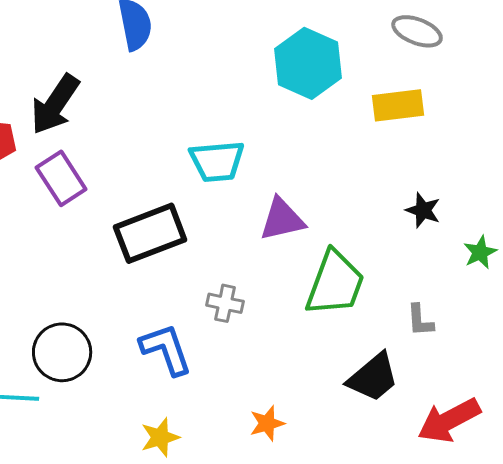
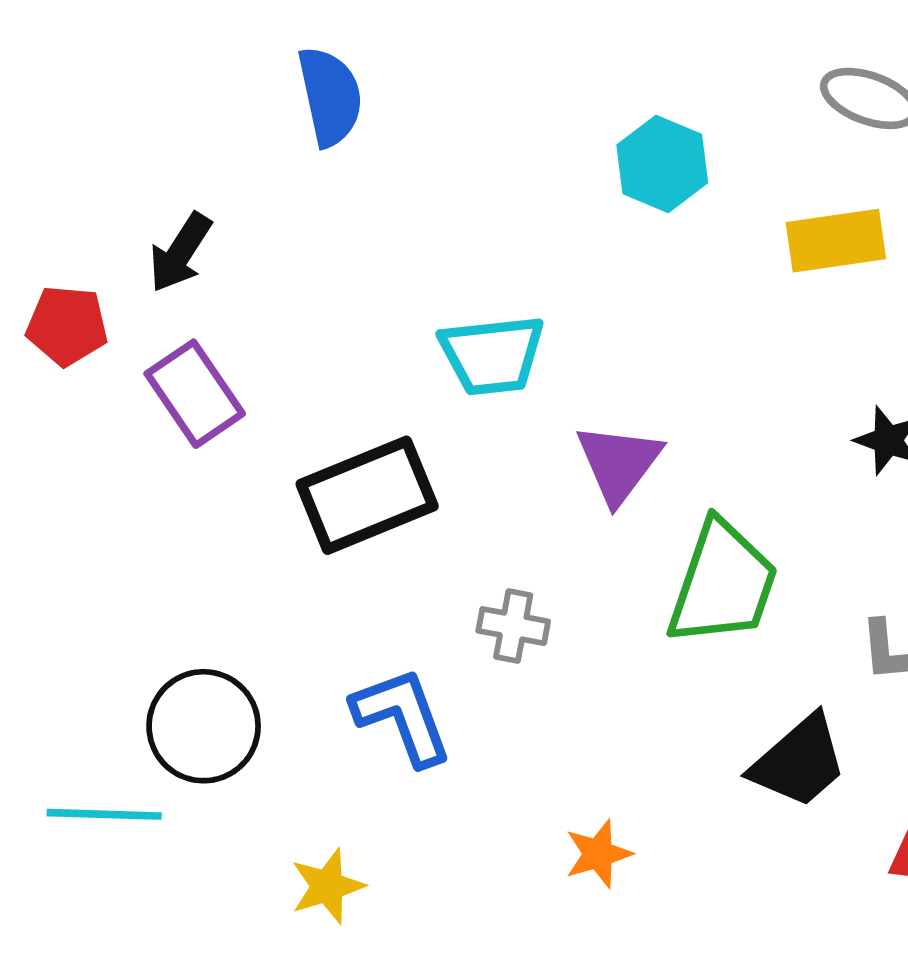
cyan hexagon: (308, 63) -> (662, 164), size x0.7
black arrow: (55, 104) -> (180, 252), size x0.7
purple triangle: (282, 219) -> (619, 463), turned -39
yellow star: (160, 437) -> (327, 886), moved

